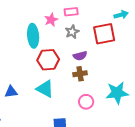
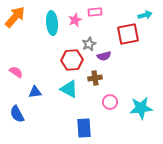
gray star: (72, 32) -> (89, 44), moved
cyan ellipse: (33, 36) -> (52, 23), moved
brown cross: (80, 74) -> (95, 78), moved
cyan star: (117, 93) -> (141, 108), moved

